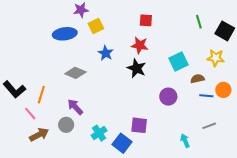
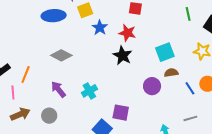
blue star: (106, 53) -> (100, 28), moved
brown semicircle: (197, 79) -> (171, 73), moved
blue line: (206, 96) -> (190, 88), turned 48
pink line: (30, 114) -> (13, 93), turned 32
gray circle: (66, 125) -> (49, 116), moved
cyan cross: (99, 133) -> (89, 91), moved

